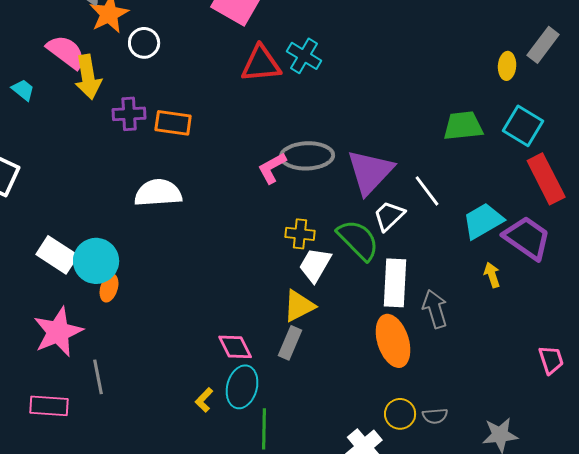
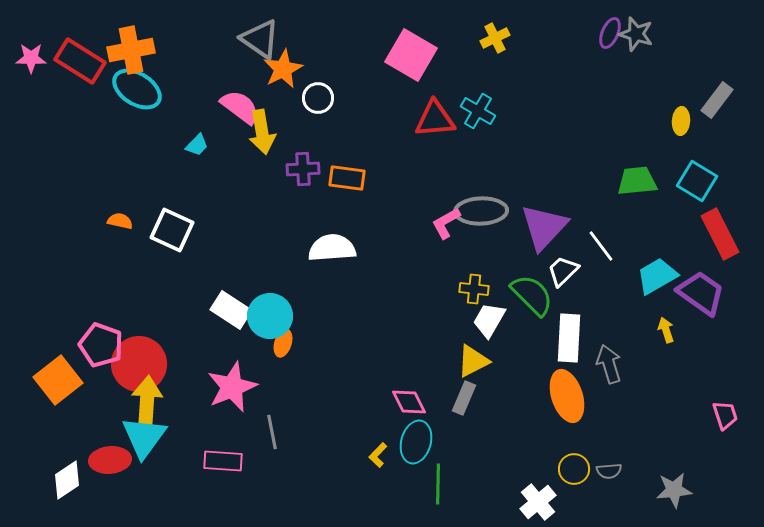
cyan trapezoid: (23, 90) -> (197, 145), turned 95

